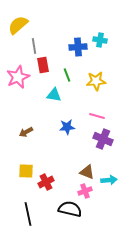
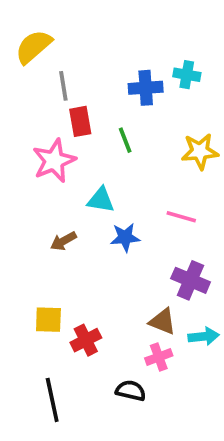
pink star: (18, 77) -> (54, 161), moved
yellow star: (96, 81) -> (200, 151), moved
cyan triangle: (54, 95) -> (101, 200), moved
brown arrow: (26, 132) -> (63, 241), moved
purple cross: (103, 139) -> (191, 280), moved
black semicircle: (70, 209) -> (131, 391), size x0.7

